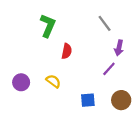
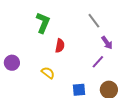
purple arrow: (119, 48) -> (107, 43), turned -48
purple circle: (21, 82) -> (12, 63), moved

